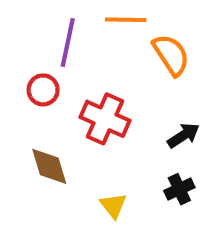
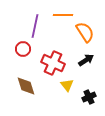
black arrow: (183, 135) -> (86, 60), moved
yellow triangle: (113, 206) -> (67, 85), moved

